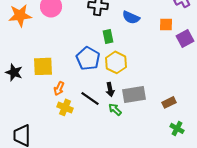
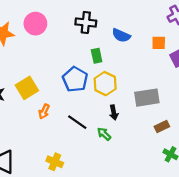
yellow square: (43, 66) -> (27, 88), turned -30
black arrow: (110, 89) -> (114, 113), moved
gray rectangle: (134, 94) -> (147, 98), moved
yellow cross: (65, 107) -> (55, 162), moved

